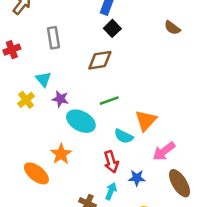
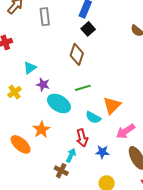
gray rectangle: (54, 38) -> (45, 17), moved
brown diamond: (100, 60) -> (77, 54), turned -65
cyan triangle: (43, 79) -> (30, 68), turned 32
yellow cross: (26, 100) -> (15, 92), moved
cyan arrow: (111, 191) -> (71, 155), moved

